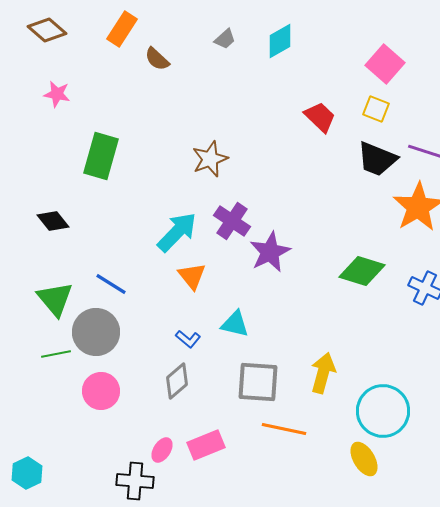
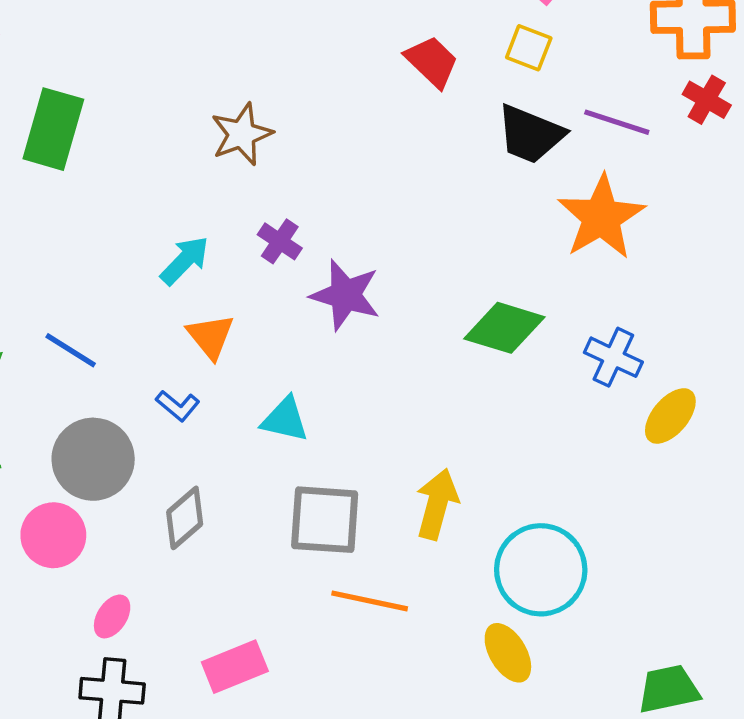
purple cross: (232, 221) -> (280, 241), size x0.7
cyan arrow: (177, 232) -> (185, 260), size x0.7
purple star: (270, 252) -> (345, 295), turned -30
gray circle: (96, 332) -> (93, 459), moved
blue L-shape: (188, 339) -> (178, 406), moved
pink rectangle: (206, 445) -> (235, 667), moved
pink ellipse: (162, 450) -> (112, 616), moved

